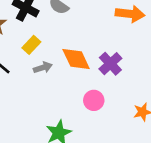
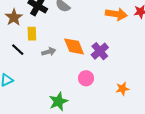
yellow rectangle: (31, 45) -> (32, 34), moved, turned -48

